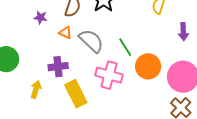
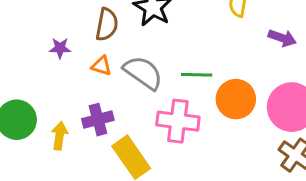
purple arrow: (183, 32) -> (282, 38), turned -60
green line: (125, 47) -> (197, 75), turned -48
yellow arrow: (36, 89) -> (59, 136), moved

